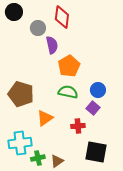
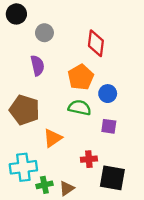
red diamond: (62, 17) -> (96, 43), moved
purple semicircle: (52, 45) -> (37, 65), moved
blue circle: (98, 90) -> (108, 94), moved
purple square: (93, 108) -> (109, 126), turned -32
red cross: (78, 126) -> (89, 159), moved

